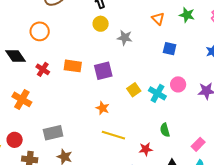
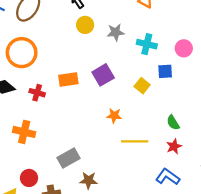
orange circle: (40, 31) -> (22, 53), size x1.4
blue square: (170, 49) -> (165, 71), moved
pink circle: (178, 84) -> (184, 48), moved
cyan cross: (157, 93) -> (147, 44), moved
green semicircle: (165, 130) -> (173, 123), moved

